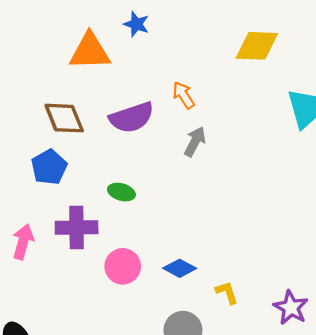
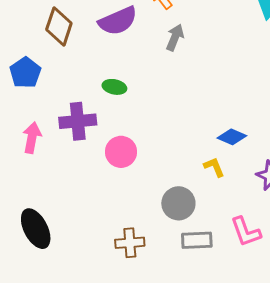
brown diamond: (64, 118) -> (59, 26), turned 45
blue pentagon: (49, 167) -> (25, 73), moved
blue diamond: (180, 268) -> (232, 137), moved

